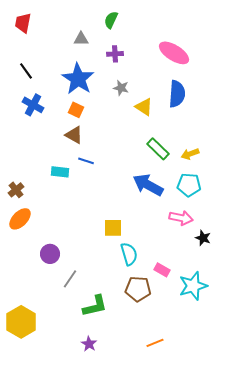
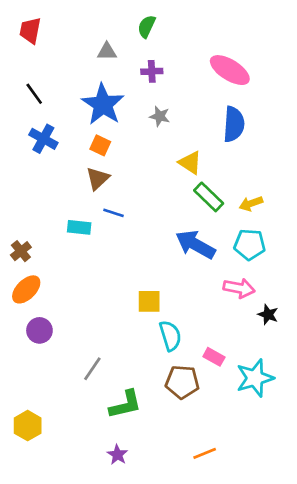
yellow triangle: (144, 107) -> (190, 163), moved
brown triangle: (74, 135) -> (98, 178), turned 48
purple circle: (50, 254) -> (39, 330), moved
yellow hexagon: (21, 322) -> (28, 426), size x0.7

